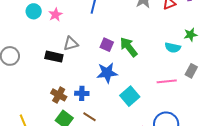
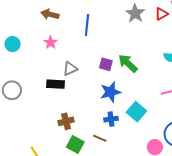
cyan circle: (34, 11) -> (13, 44), moved
blue cross: (82, 93) -> (111, 119), moved
brown cross: (59, 95) -> (66, 121), turned -35

